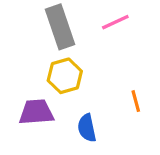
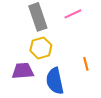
blue semicircle: (87, 128) -> (55, 81), size x1.5

